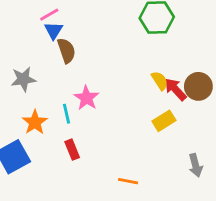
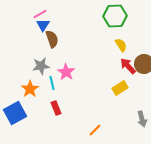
gray star: (23, 79) -> (41, 66), moved
yellow semicircle: (160, 81) -> (121, 45), moved
orange line: (128, 181) -> (95, 130), turned -56

